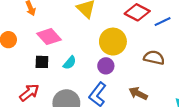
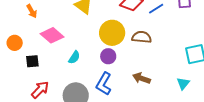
brown semicircle: (154, 58) -> (142, 37), moved
black square: (42, 62) -> (32, 61), moved

